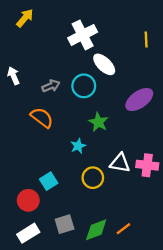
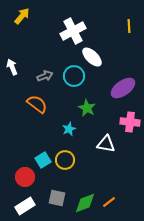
yellow line: (146, 39) -> (129, 26), moved
pink cross: (147, 165) -> (130, 122), moved
yellow circle: (93, 178) -> (65, 160), moved
gray square: (65, 224) -> (57, 198), turned 30

